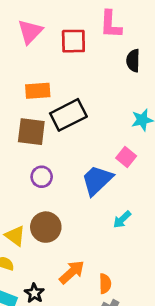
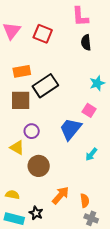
pink L-shape: (111, 24) -> (80, 17), moved
red square: (73, 41) -> (43, 34), turned 30
yellow triangle: (15, 236) -> (17, 148), moved

